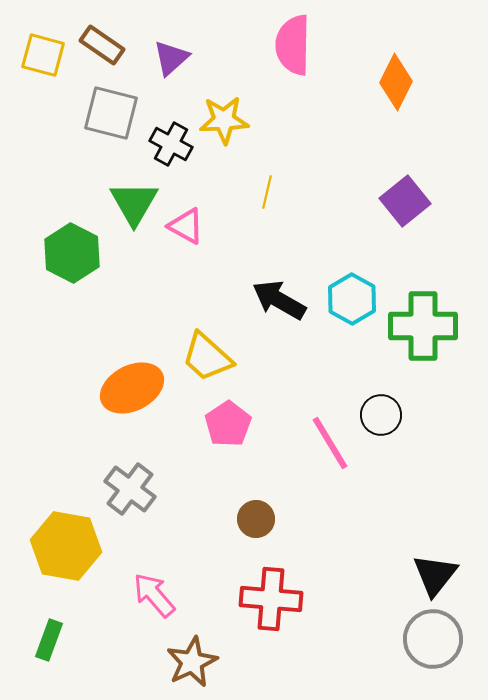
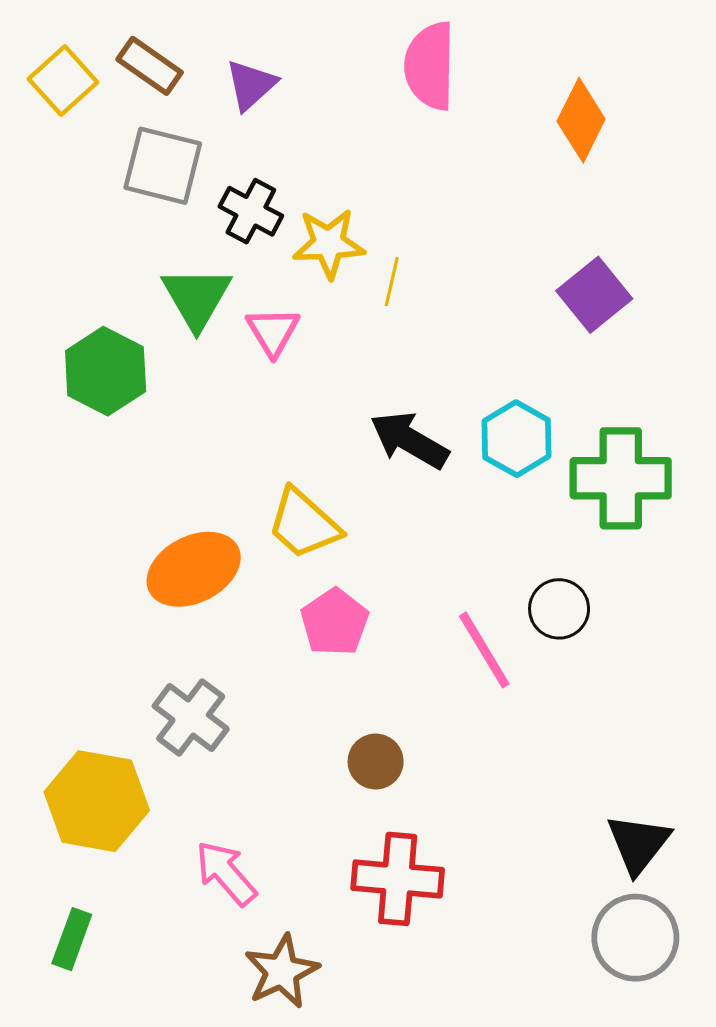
yellow square: (43, 55) -> (63, 81), turned 33
yellow star: (224, 120) -> (329, 243), moved
pink triangle: (186, 226) -> (273, 332), turned 30

